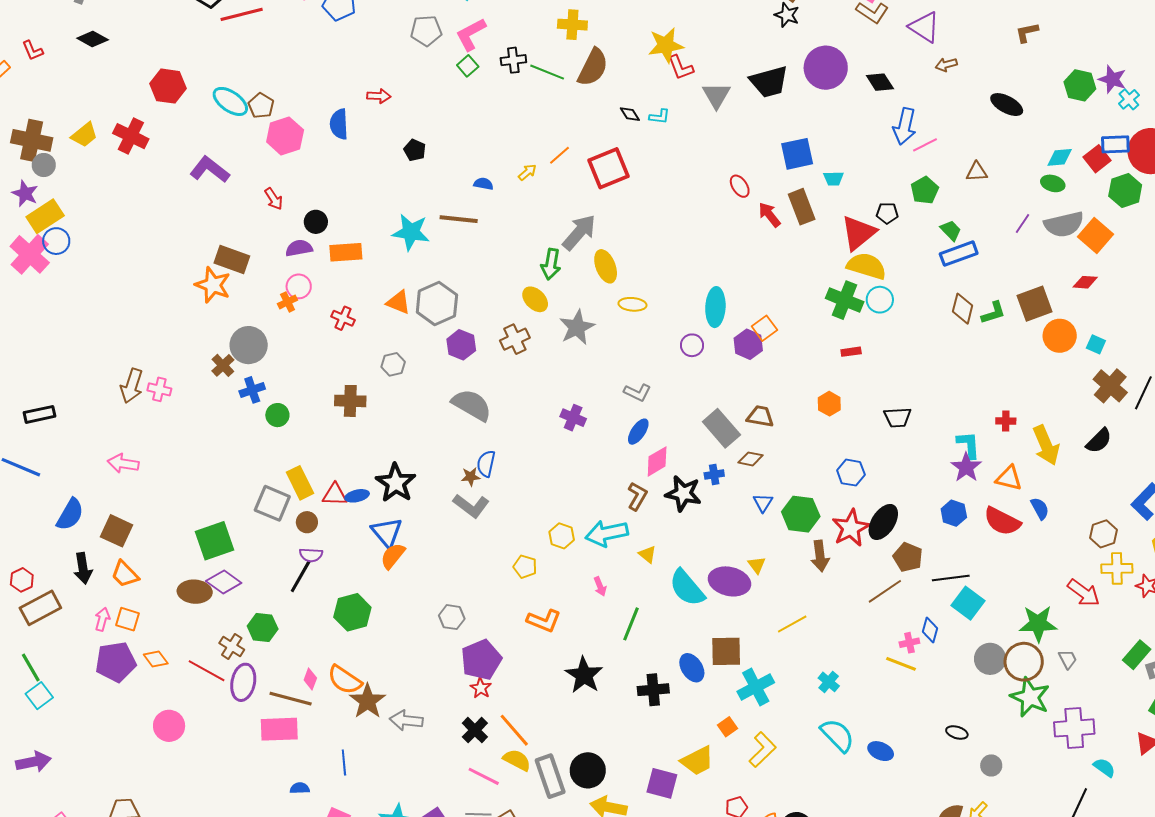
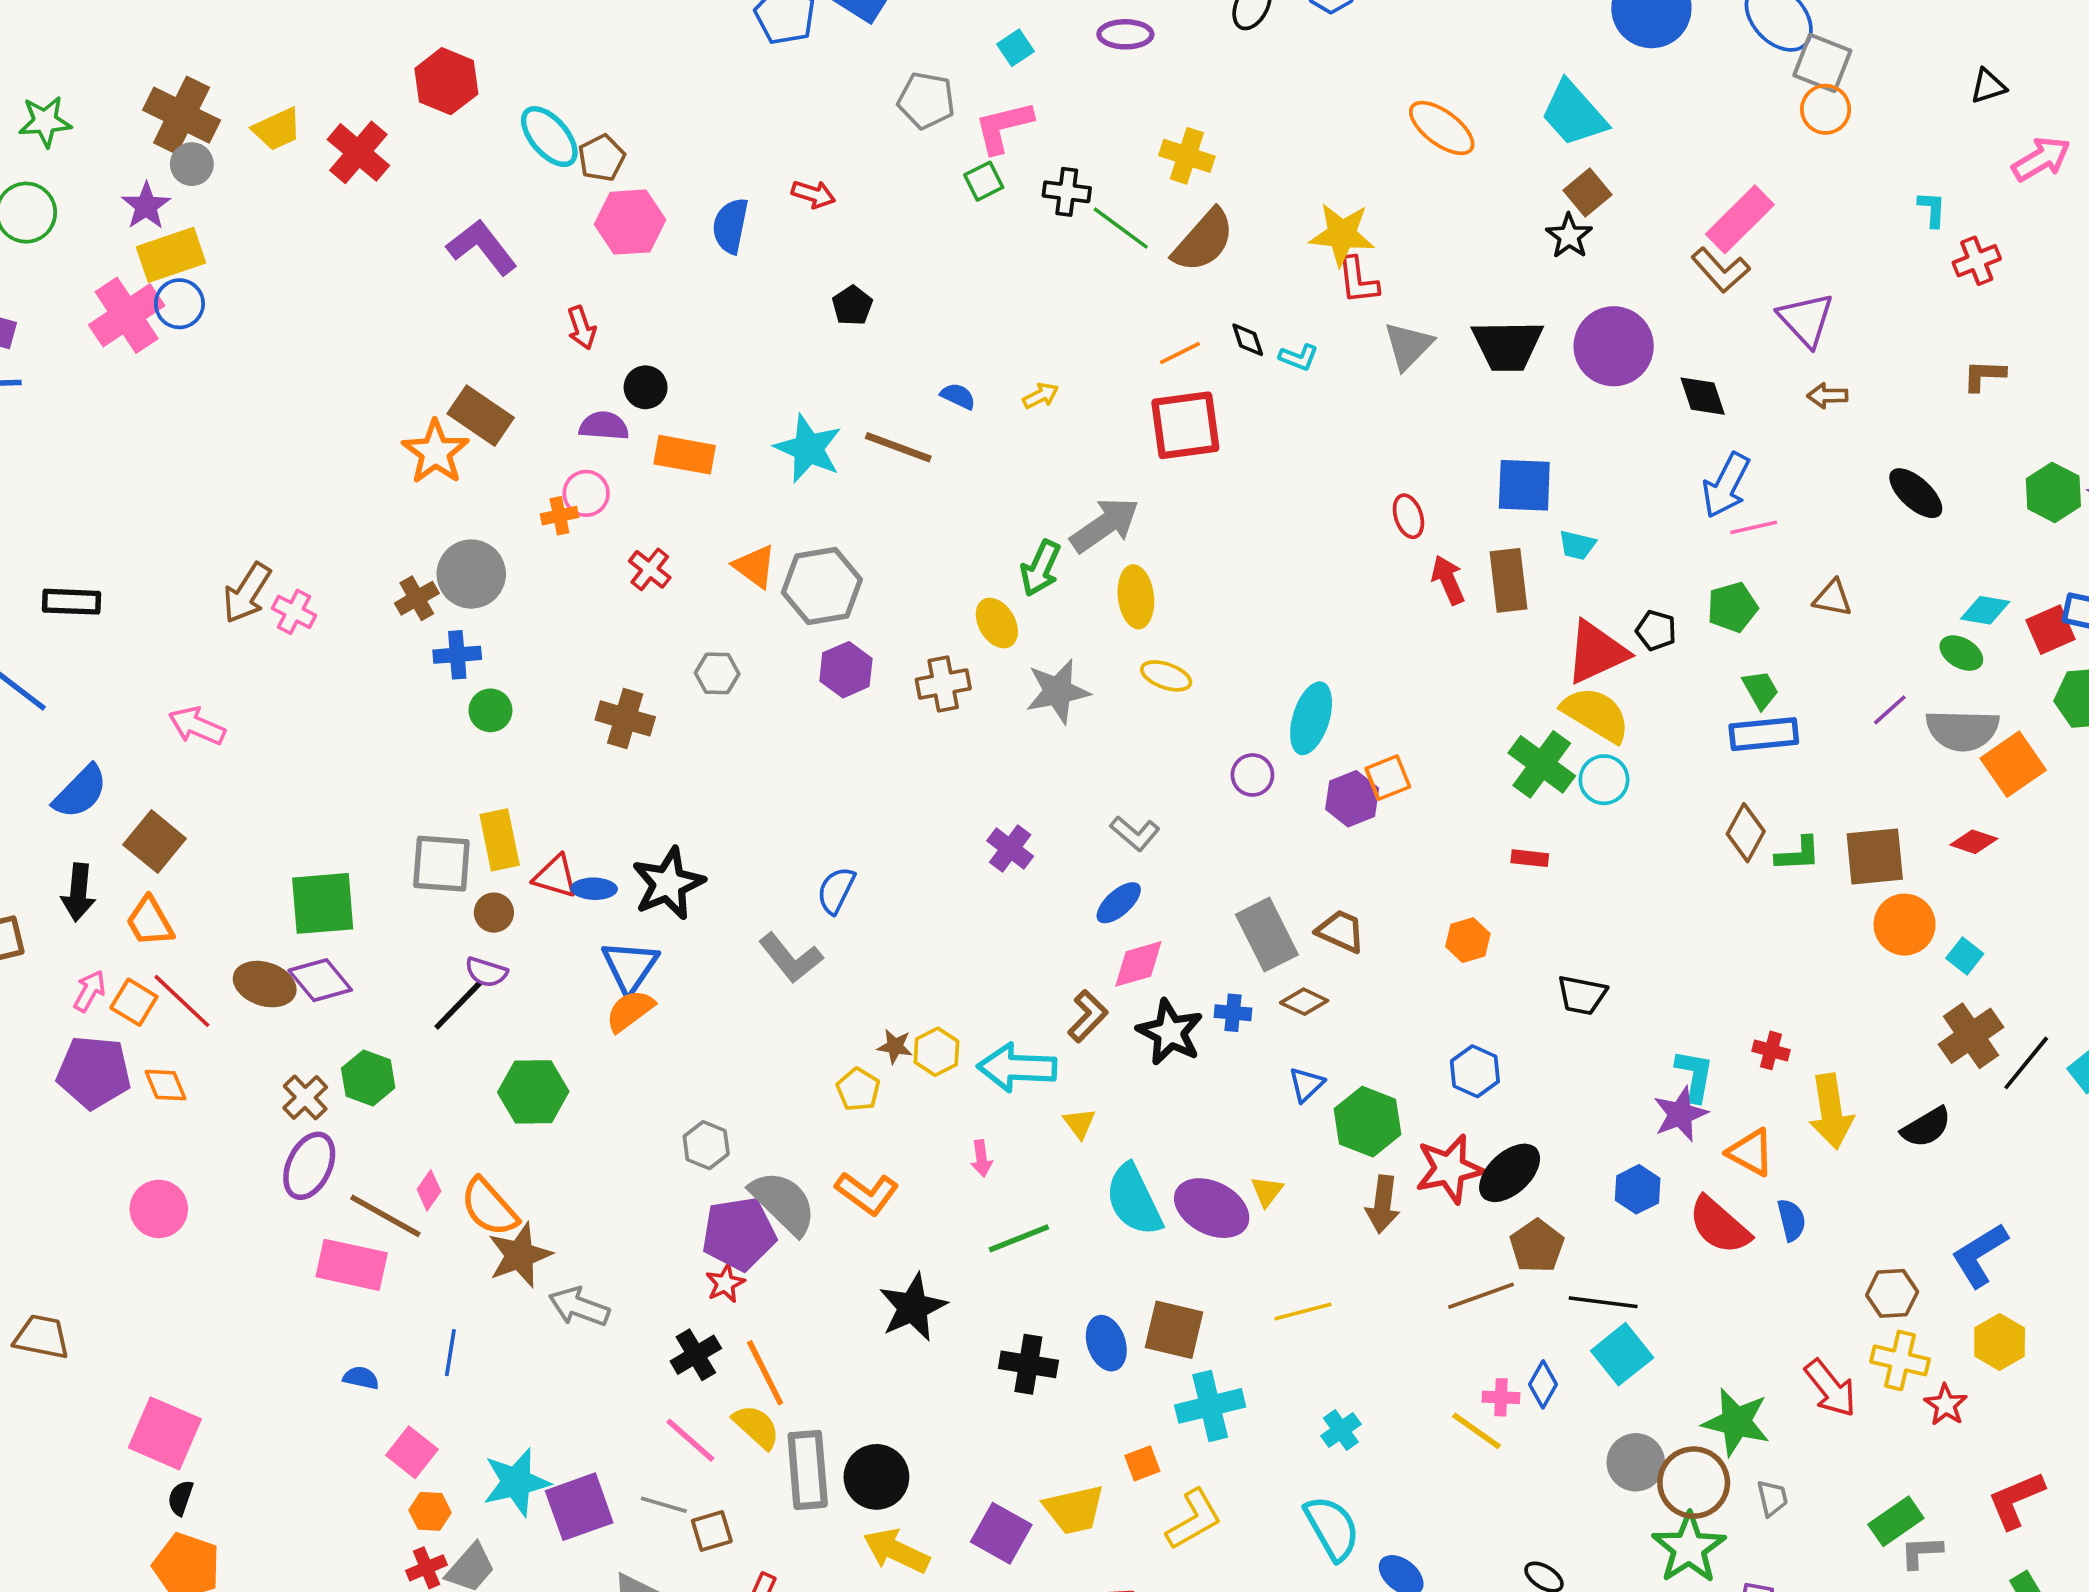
orange line: (559, 155) -> (1180, 353), moved
gray semicircle: (472, 405) -> (783, 1203), moved
brown star: (471, 477) -> (895, 1046), moved
gray square: (272, 503) -> (441, 864), turned -33
green line: (631, 624) -> (1019, 1238), turned 32
red line: (207, 671) -> (182, 1001), moved

